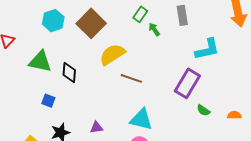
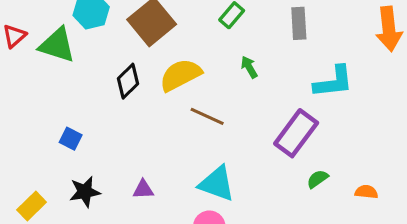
green arrow: (154, 29) -> (249, 67), moved
green triangle: (40, 62) -> (57, 45), moved
black diamond: (69, 73) -> (128, 81), moved, turned 35
green semicircle: (203, 110) -> (318, 179), turned 104

